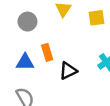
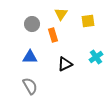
orange rectangle: (47, 52) -> (53, 35), moved

